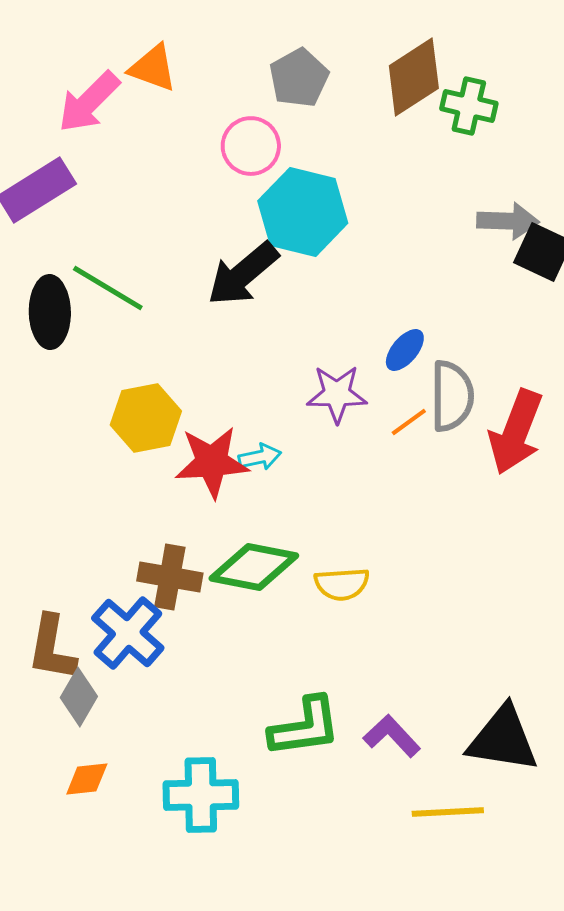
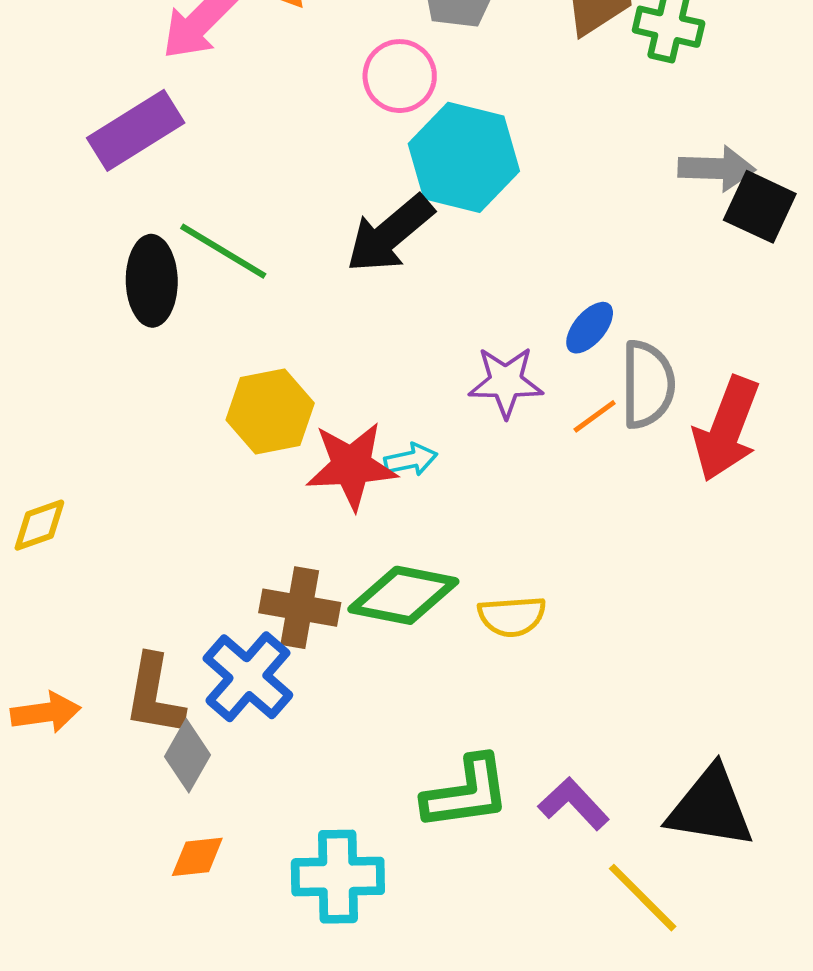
yellow line: (448, 812) -> (643, 898), turned 48

